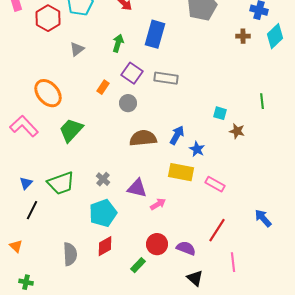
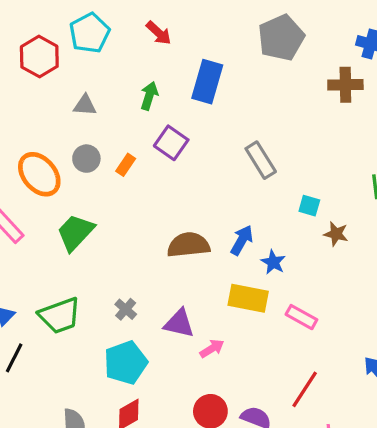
brown cross: (243, 36) -> (345, 85), size x1.5
gray triangle: (77, 49) -> (85, 105), turned 42
gray rectangle: (166, 78) -> (261, 160), moved, turned 50
gray circle: (128, 103) -> (86, 159), moved

